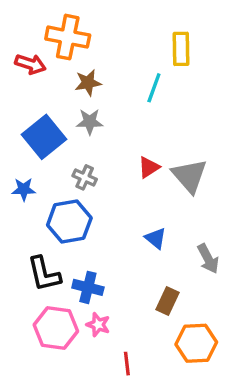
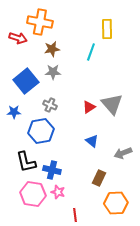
red triangle: (149, 167) -> (89, 107), moved
gray arrow: (208, 259) -> (123, 153), turned 96

